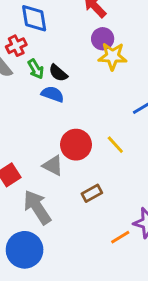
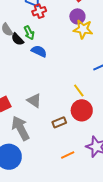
red cross: (16, 46) -> (39, 11), moved
black semicircle: (58, 73) -> (17, 39), moved
red circle: (76, 145) -> (82, 110), moved
orange line: (120, 237) -> (68, 155), moved

